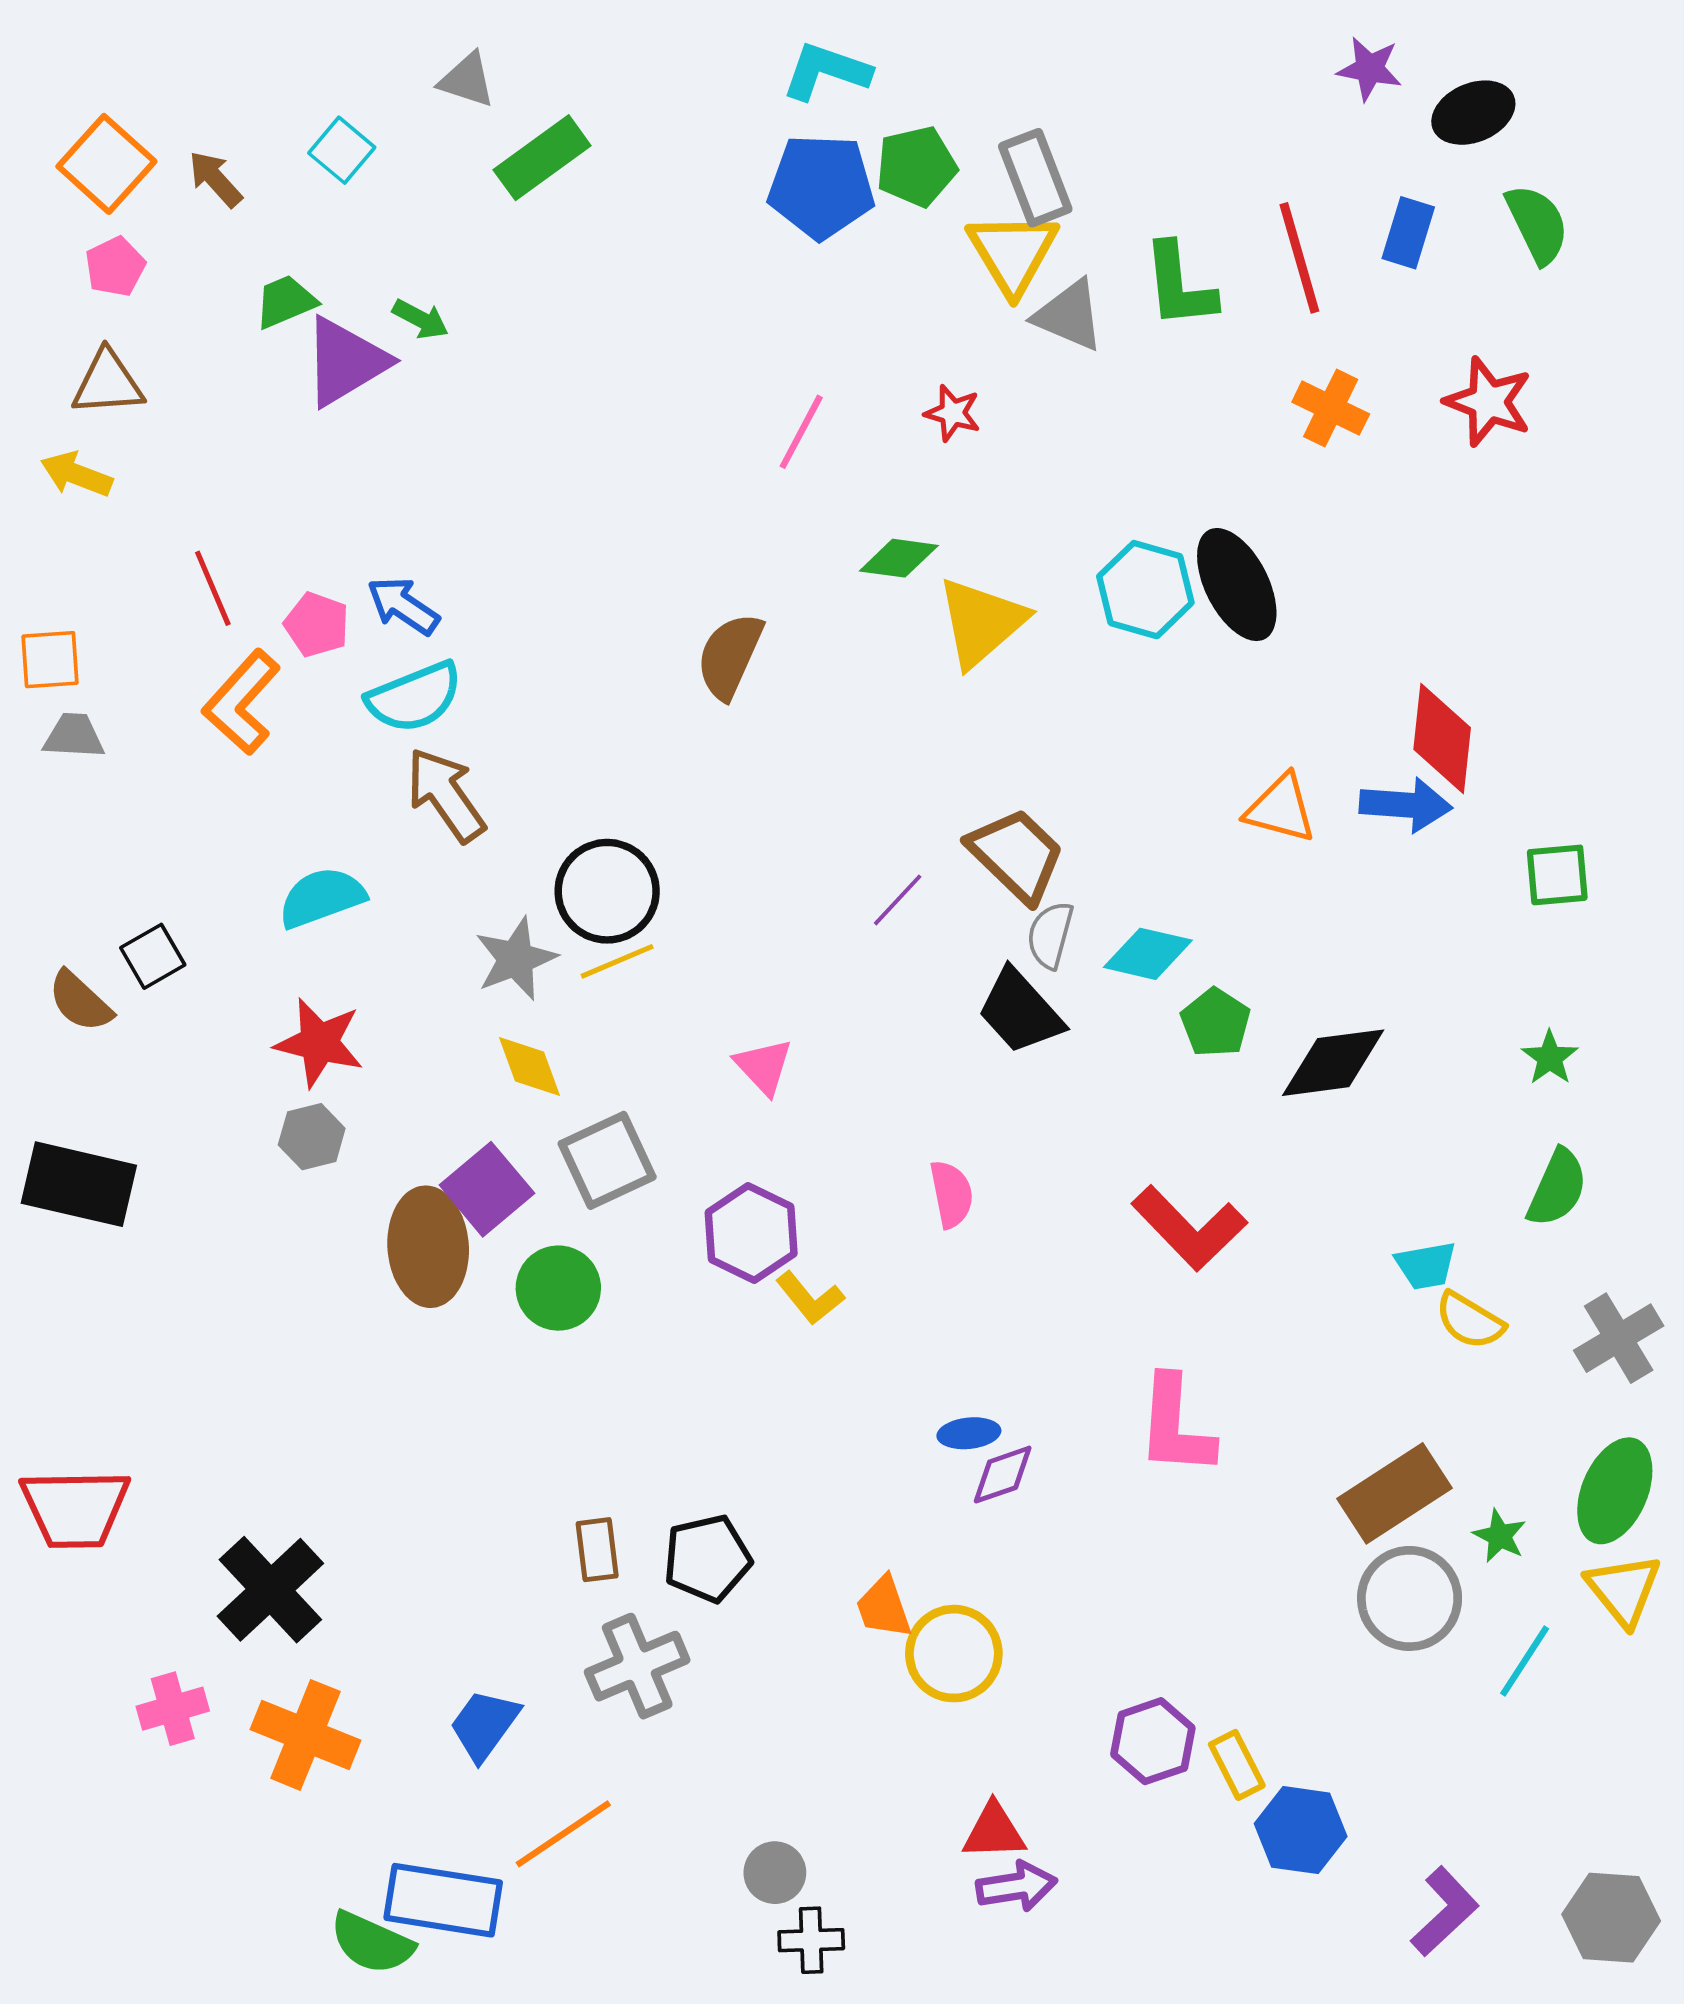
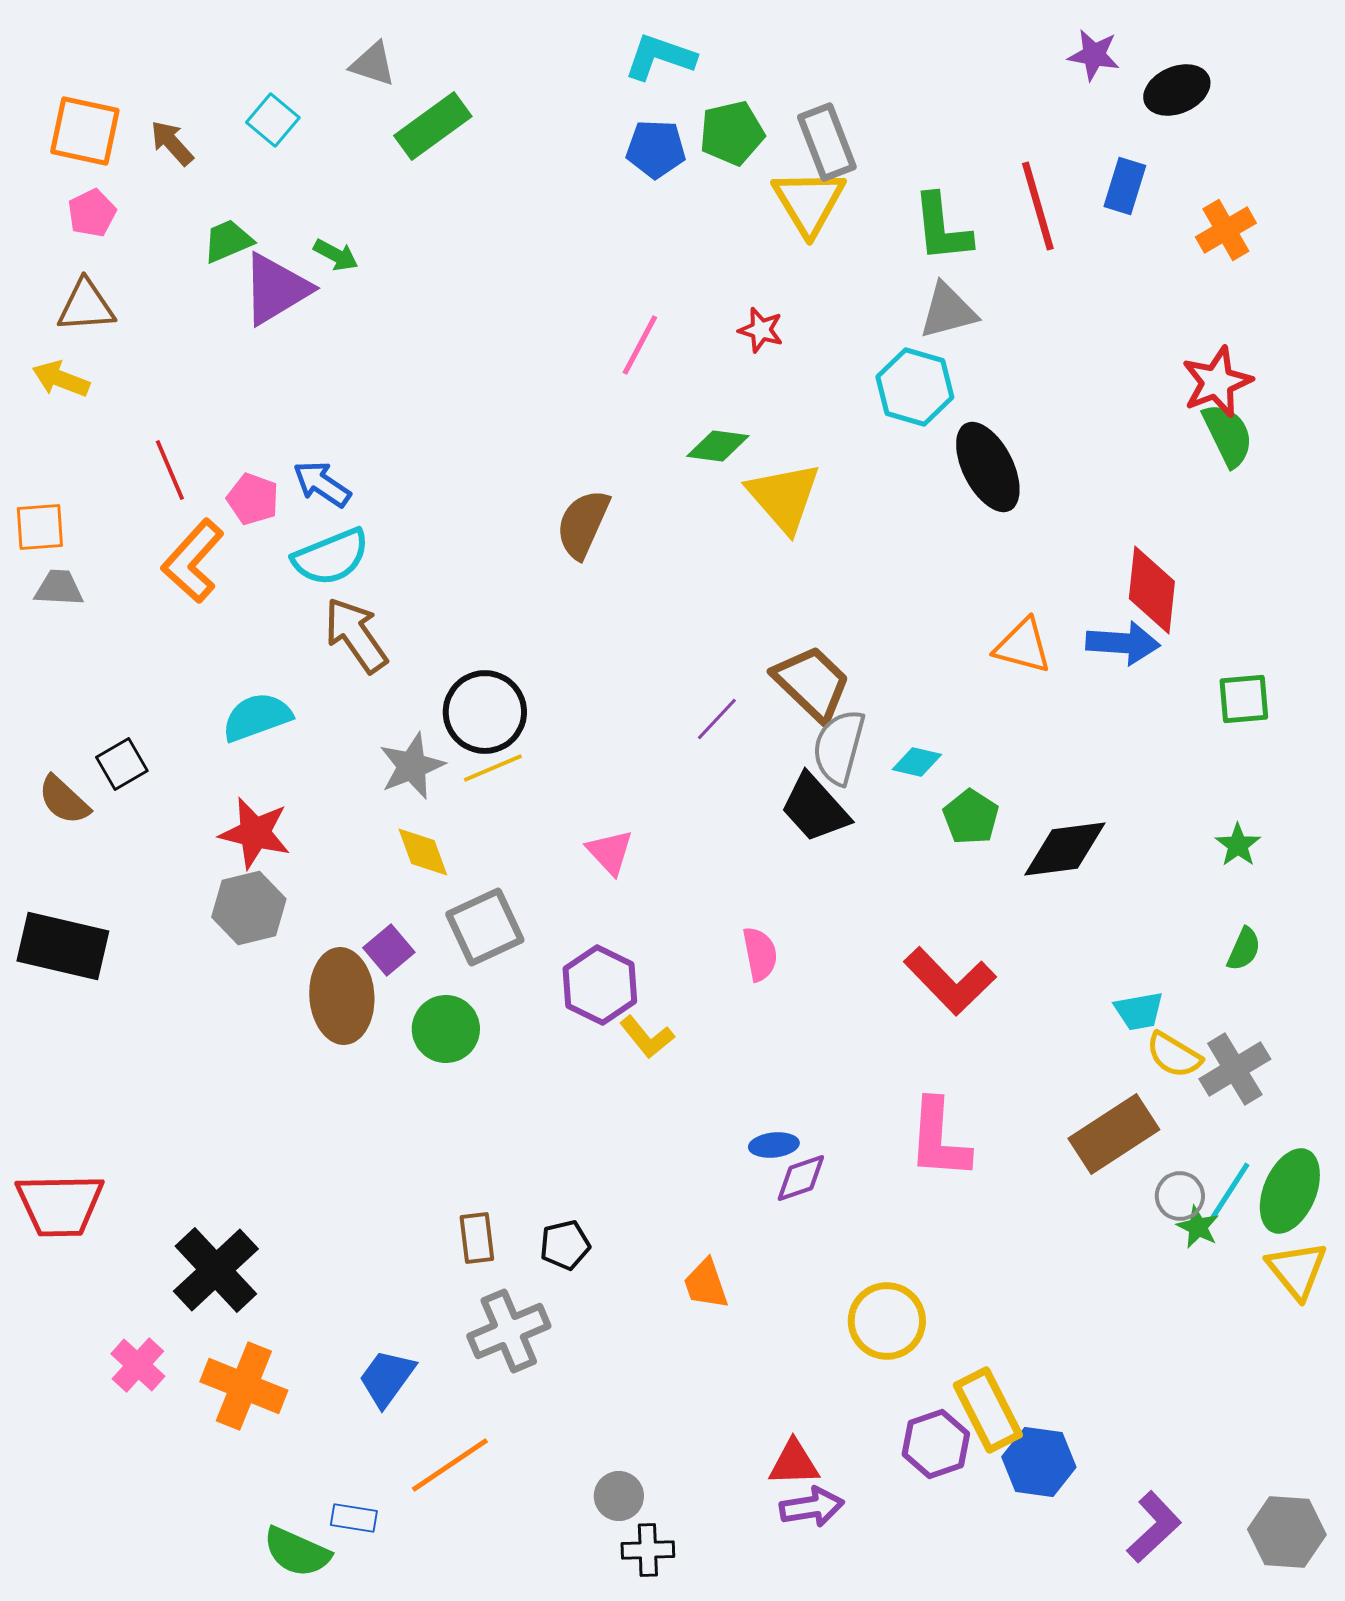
orange square: (106, 164) -> (85, 131), turned -30
blue pentagon: (821, 186) -> (656, 149), size x0.7
green semicircle: (1537, 224) -> (1228, 435), moved
gray triangle: (1069, 315) -> (948, 311), moved, turned -38
red star: (1488, 402) -> (1217, 382), moved, turned 30
orange cross: (1331, 408) -> (1226, 230), moved, turned 34
cyan hexagon: (1145, 590) -> (915, 387), moved
yellow triangle: (981, 622) -> (784, 497), turned -30
gray semicircle: (1050, 935) -> (839, 747), size x1.4
cyan diamond: (1148, 954) -> (917, 762), size x0.7
gray hexagon: (312, 1137) -> (249, 908), size x1.4
green semicircle: (1557, 1188) -> (1244, 949), size x0.7
purple square: (487, 1189) -> (389, 950), size x0.7
gray cross: (1619, 1338) -> (1235, 1069), moved
brown rectangle: (1395, 1493) -> (1114, 1134), moved
black pentagon: (707, 1558) -> (565, 1245), size x0.7
gray circle: (1410, 1598) -> (1180, 1196), moved, size x0.6
yellow circle: (954, 1654) -> (887, 1321), moved
cyan line: (1525, 1661) -> (1230, 1191), moved
pink cross: (173, 1709) -> (138, 1365), turned -32
purple hexagon: (1153, 1741) -> (936, 1444), moved
yellow rectangle: (1237, 1765) -> (988, 1410), size x1.5
blue rectangle: (443, 1900) -> (354, 1518), size x0.5

